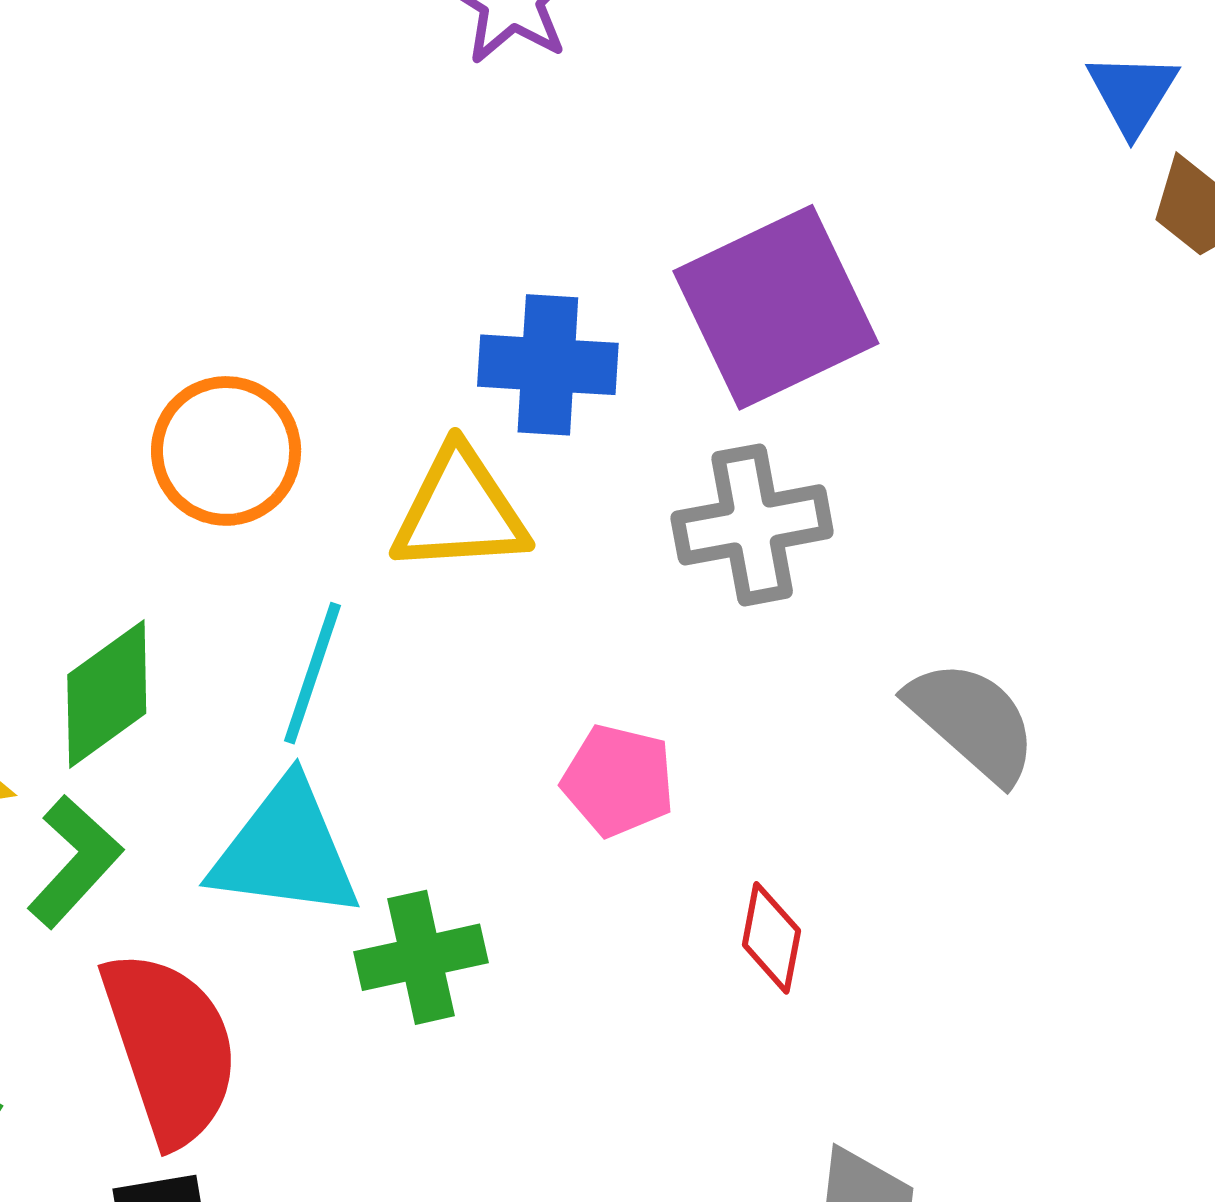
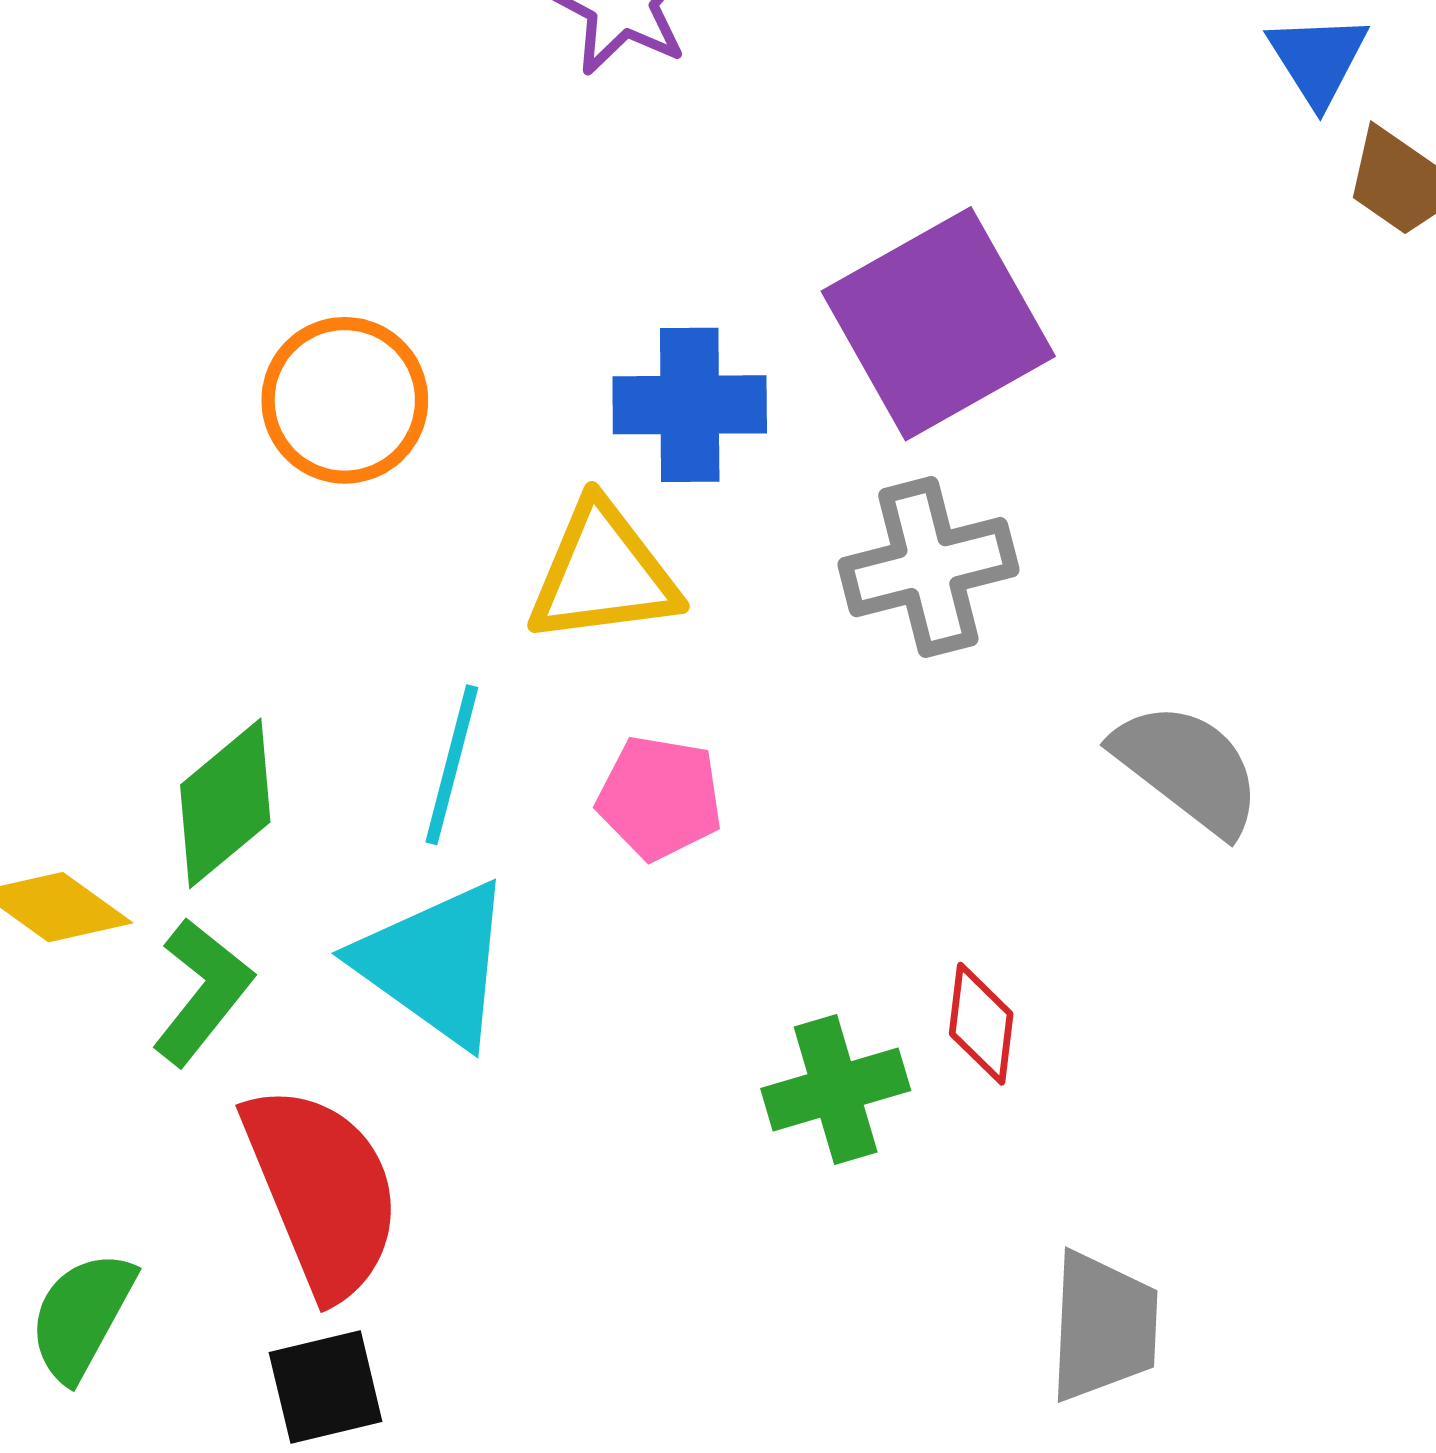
orange circle: (226, 451) -> (345, 400), moved
pink pentagon: (618, 780) -> (660, 798), moved
cyan triangle: (285, 850) -> (435, 963), turned 32
green cross: (421, 957) -> (836, 1090), moved

